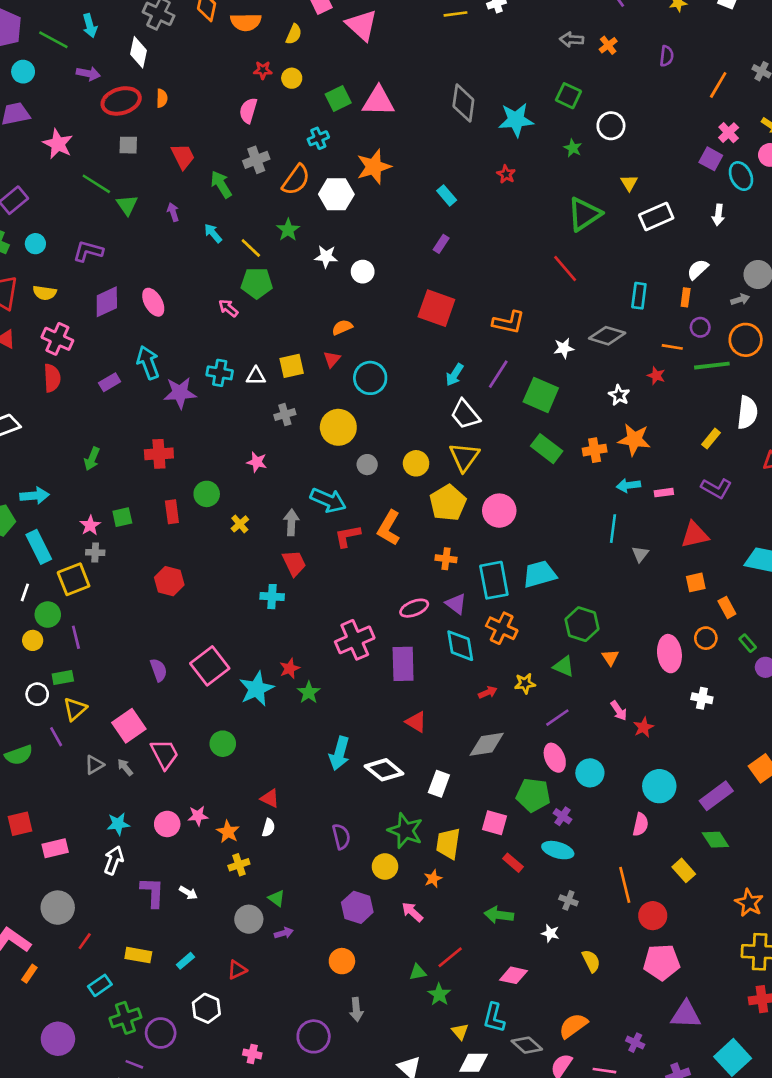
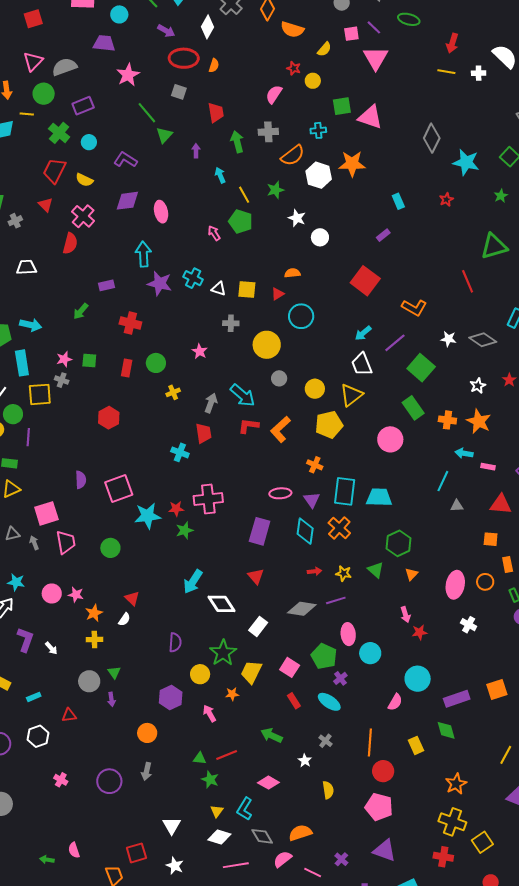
purple rectangle: (110, 382) -> (107, 285), moved
pink circle: (499, 511) -> (390, 439), moved
gray triangle: (640, 554) -> (457, 506), turned 32
pink cross: (355, 640) -> (208, 499), moved
purple line: (557, 718) -> (336, 600), moved
purple arrow: (284, 933) -> (111, 699), turned 80
green star: (439, 995) -> (210, 779), turned -30

